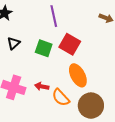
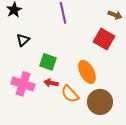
red square: (70, 44) -> (104, 39), moved
green square: (44, 48) -> (48, 62), moved

